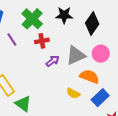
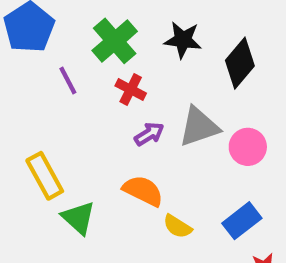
red cross: (42, 41) -> (131, 89), turned 32
pink circle: (101, 54) -> (248, 147), moved
orange semicircle: (89, 76) -> (143, 191), moved
yellow semicircle: (73, 93) -> (177, 226), moved

